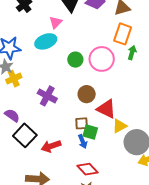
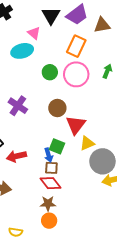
pink triangle: (56, 22) -> (34, 33), turned -40
orange rectangle: (123, 34) -> (76, 46), moved
red triangle: (106, 109) -> (76, 125), turned 35
brown square: (82, 123) -> (51, 168), moved

